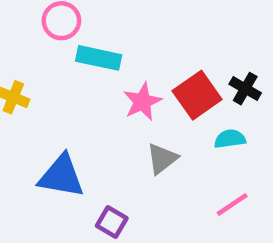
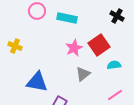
cyan rectangle: (99, 58) -> (67, 18), moved
black cross: (245, 89) -> (117, 16), moved

